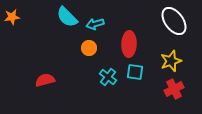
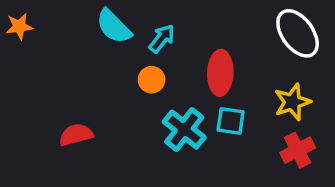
cyan arrow: (95, 24) -> (162, 38), turned 144
cyan cross: (108, 77) -> (184, 130), size x1.4

